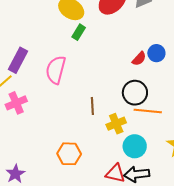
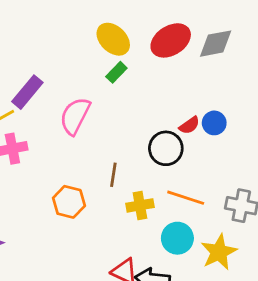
black circle: (135, 93) -> (166, 148), moved
cyan circle: (135, 146) -> (177, 238), moved
orange hexagon: (69, 154) -> (69, 202), moved

